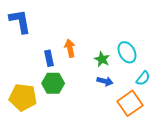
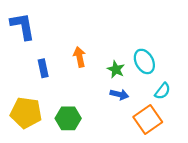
blue rectangle: (49, 58) -> (43, 68), moved
green hexagon: (53, 83) -> (68, 118), moved

